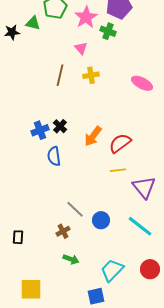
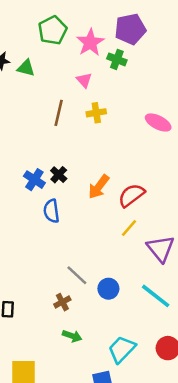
green triangle: (33, 23) -> (26, 68), moved
blue cross: (40, 130) -> (34, 180), turned -36
yellow line: (118, 170) -> (129, 228), turned -42

